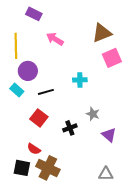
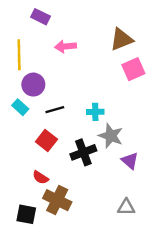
pink arrow: (55, 39) -> (65, 46), turned -36
cyan cross: (80, 80) -> (95, 112), moved
gray star: (93, 114) -> (111, 136), size x1.5
black cross: (70, 128) -> (83, 152), size x1.5
black square: (22, 168) -> (26, 214), moved

